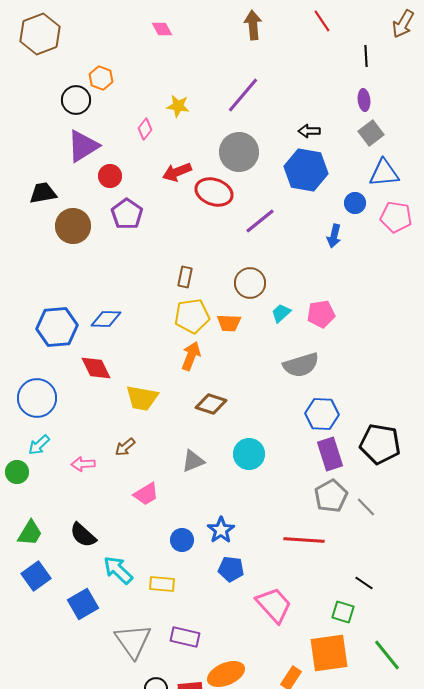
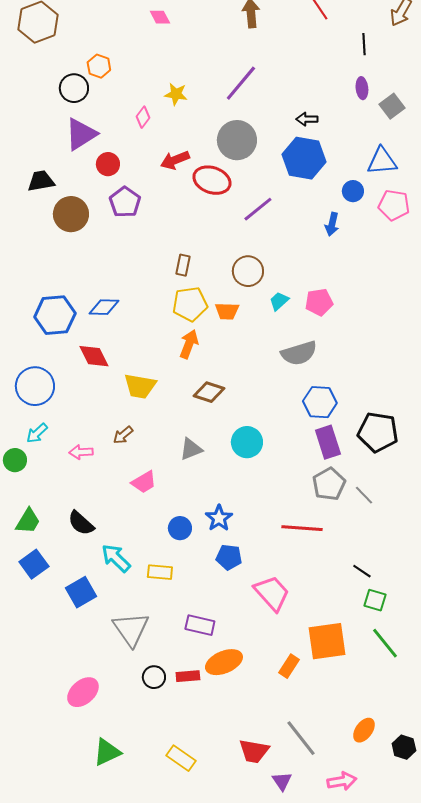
gray square: (371, 133) -> (392, 106), moved
green square: (343, 612) -> (375, 600), moved
purple rectangle: (185, 637) -> (200, 625), moved

